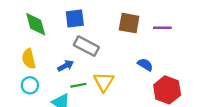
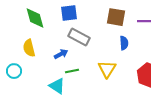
blue semicircle: (145, 65) -> (124, 43), moved, turned 56
yellow triangle: (104, 82) -> (107, 69), moved
cyan circle: (30, 85) -> (14, 71), moved

